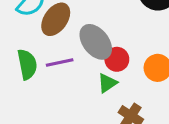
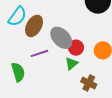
green semicircle: (27, 64) -> (18, 72), moved

